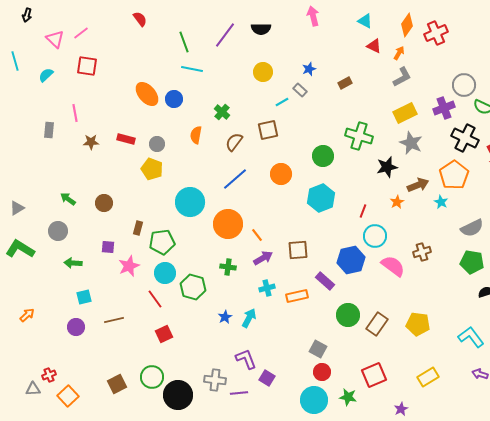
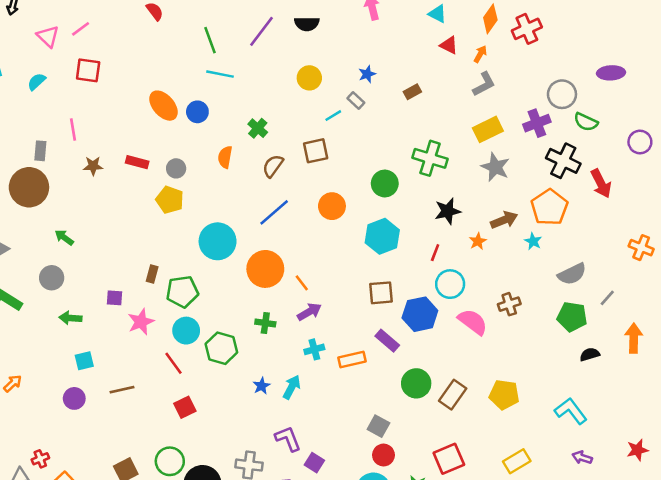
black star: (387, 167) -> (448, 211), moved
brown circle: (104, 203) -> (29, 187), moved, size x1.8
brown square: (298, 250) -> (381, 293), moved

